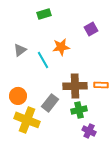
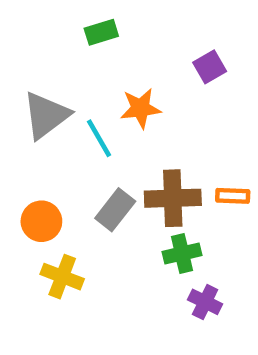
gray triangle: (20, 50) -> (46, 115), size x1.6
gray rectangle: (50, 103) -> (115, 210), moved
yellow cross: (27, 120) -> (62, 277), size x0.7

